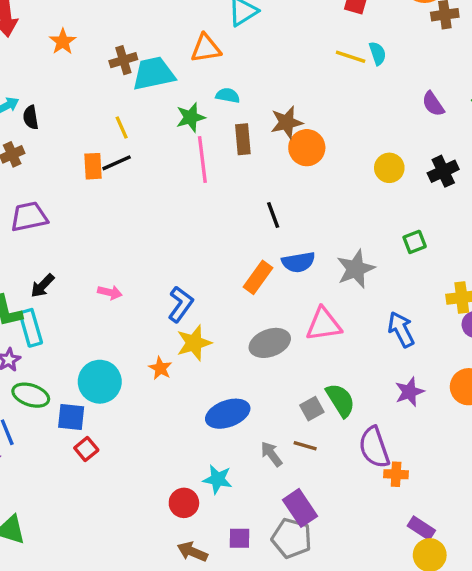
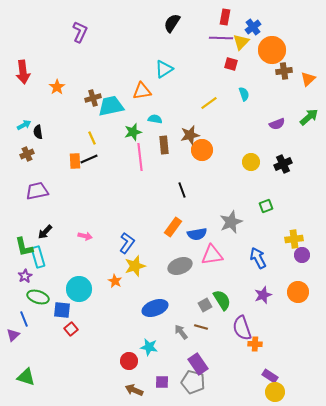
yellow line: (351, 57) -> (209, 103), moved, turned -54
purple semicircle: (433, 104) -> (277, 124), turned -77
blue semicircle: (298, 262) -> (197, 234), moved

